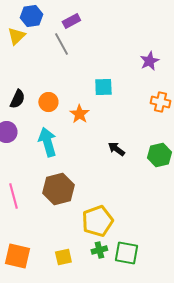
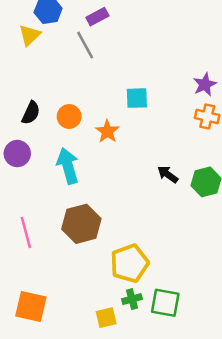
purple star: (149, 61) -> (205, 84), moved
black arrow: (116, 149) -> (168, 174), moved
yellow square: (63, 257) -> (106, 318), moved

